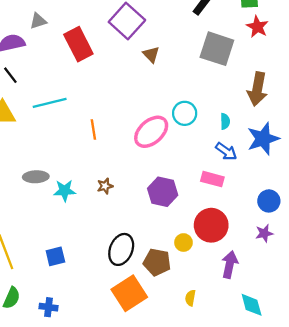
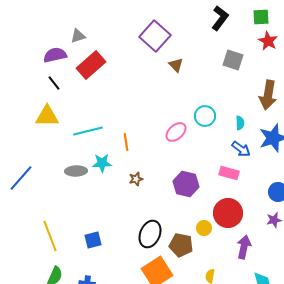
red rectangle: (78, 44) -> (91, 65), moved, turned 76
gray square: (217, 49) -> (233, 60), size x0.7
cyan line: (50, 103) -> (88, 131), moved
orange line: (93, 129) -> (126, 142), moved
pink ellipse: (151, 132) -> (176, 132), size x0.7
cyan star: (65, 191) -> (102, 163), moved

